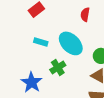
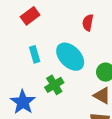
cyan rectangle: (41, 42) -> (35, 54), turned 56

